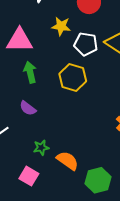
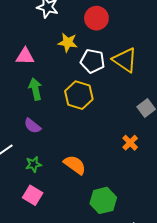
pink triangle: (20, 40) -> (25, 56), size x0.7
green star: (41, 148) -> (33, 164), moved
orange semicircle: (68, 161) -> (75, 165), moved

